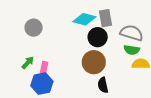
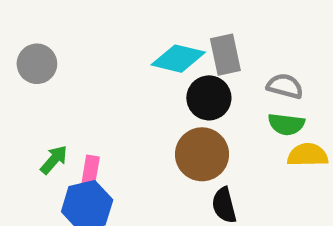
gray circle: (34, 28) -> (37, 64), moved
gray semicircle: (132, 33) -> (285, 86), size x0.7

